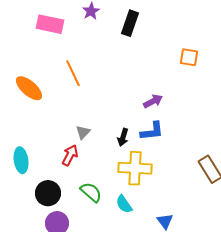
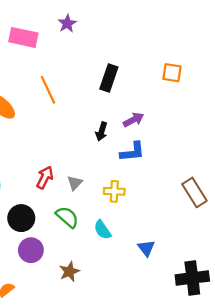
black rectangle: (130, 23) -> (109, 78), moved
gray triangle: (83, 132) -> (75, 183), moved
black arrow: (123, 137) -> (101, 132), moved
yellow cross: (135, 168) -> (114, 191), size x0.6

